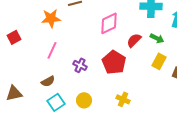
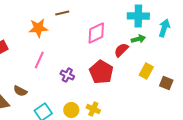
green arrow: (157, 38) -> (138, 39), moved, turned -40
brown semicircle: (48, 81) -> (20, 91), moved, turned 56
yellow cross: (123, 99) -> (93, 109), moved

